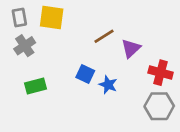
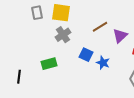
gray cross: (25, 46) -> (63, 35), moved

